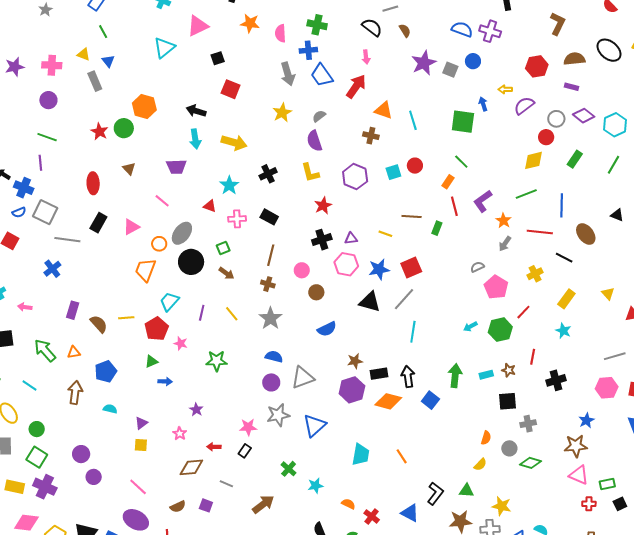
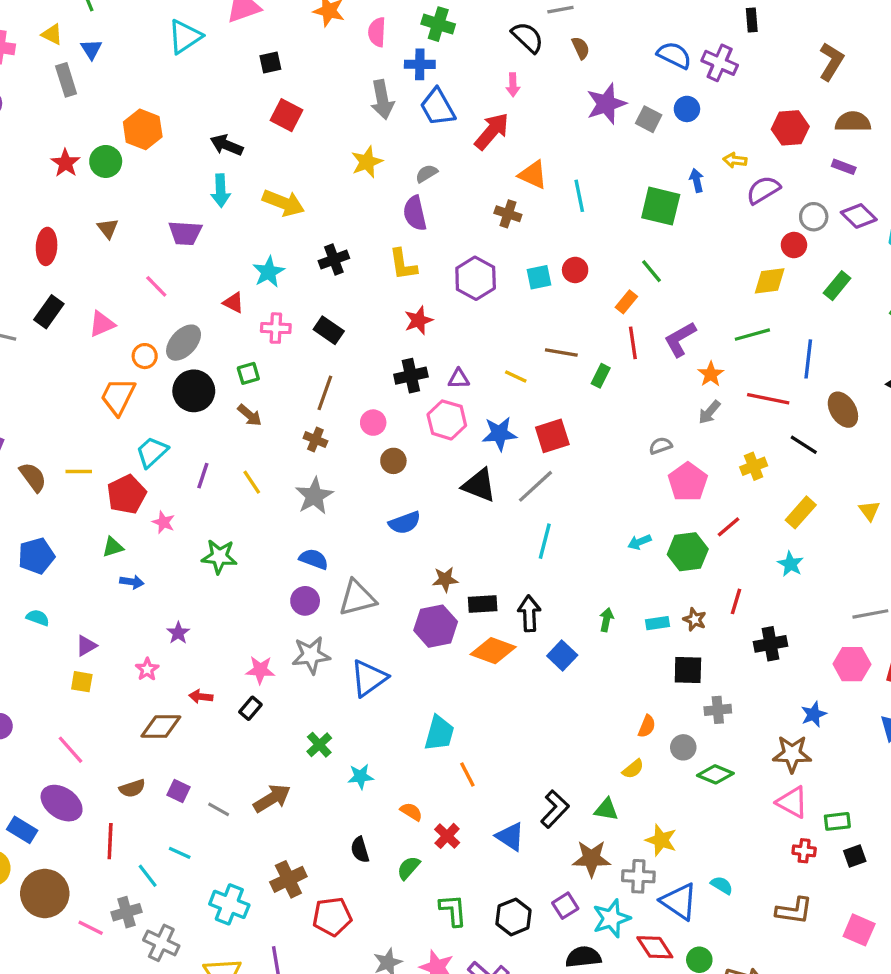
green arrow: (455, 376) -> (606, 620), size x0.6
orange line: (402, 456) -> (467, 774), moved
gray line: (226, 484) -> (219, 809), moved

